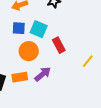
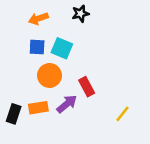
red rectangle: (59, 45) -> (87, 87), moved
yellow line: (88, 61) -> (123, 114), moved

